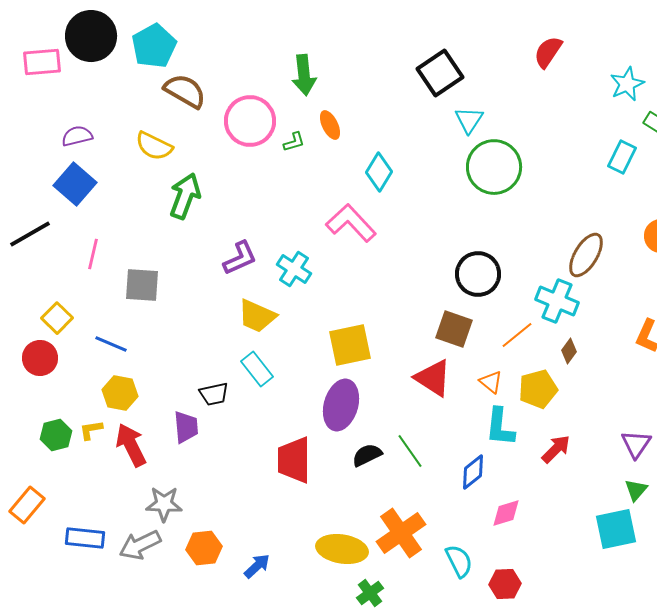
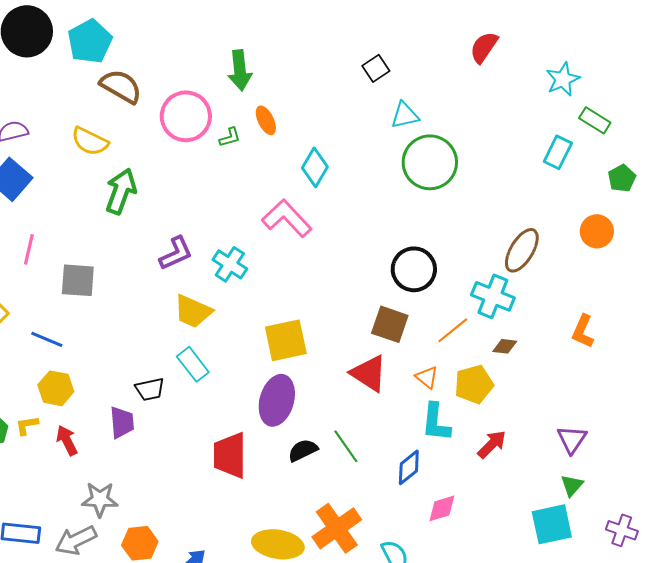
black square: (440, 73) -> (376, 68), size x0.6
cyan triangle: (469, 120) -> (405, 115), turned 44
brown diamond: (569, 351) -> (505, 346), turned 60
red arrow: (131, 445) -> (67, 440), size x0.7

